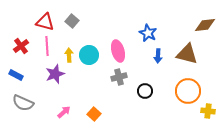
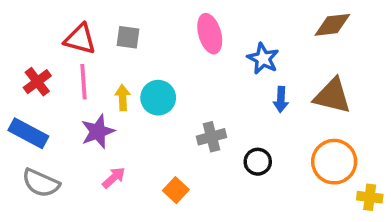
gray square: (72, 21) -> (128, 37), turned -32
brown diamond: (205, 25) -> (332, 25), moved
pink ellipse: (118, 51) -> (210, 34), moved
blue rectangle: (16, 75) -> (28, 133), size x1.5
pink arrow: (64, 112) -> (114, 178), moved
orange square: (94, 114) -> (176, 190), moved

